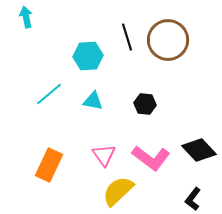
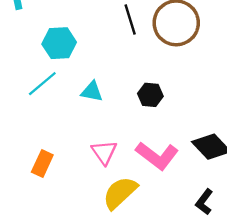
cyan hexagon: (88, 56) -> (59, 43), moved
orange rectangle: (49, 165) -> (42, 164), size x0.7

